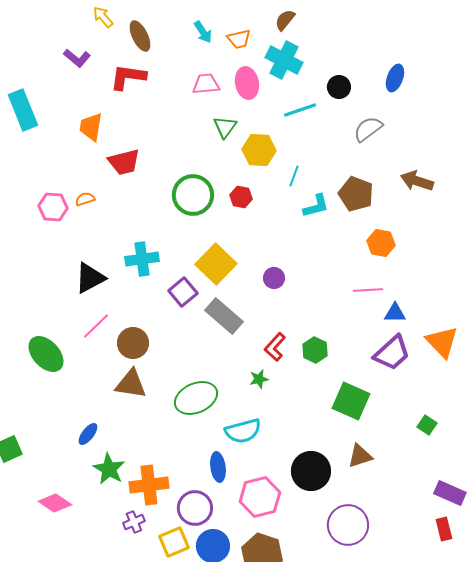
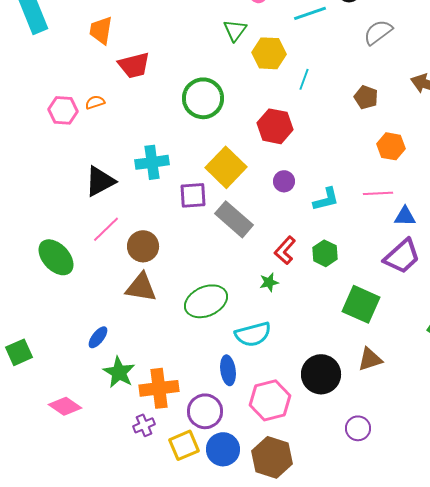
brown pentagon: (356, 194) -> (366, 97), size x0.7
red hexagon: (241, 197) -> (275, 126), moved, size x1.6
cyan L-shape: (316, 206) -> (326, 199), moved
purple square: (183, 292) -> (193, 195), turned 36
purple circle: (348, 525) -> (358, 428), size x0.6

